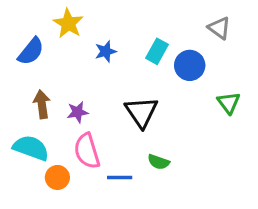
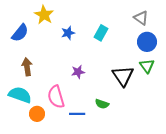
blue circle: (190, 65) -> (147, 42), moved
purple star: (78, 112) -> (78, 72), moved
black triangle: (141, 112) -> (123, 76), moved

